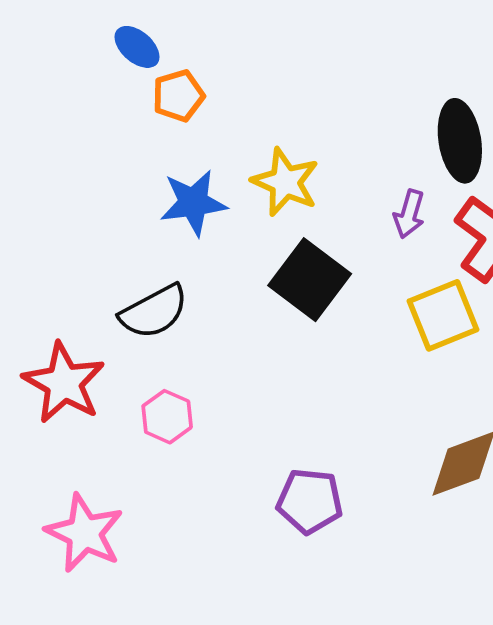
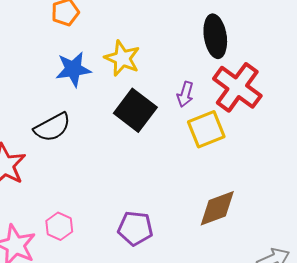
purple arrow: (409, 214) -> (185, 94), moved
pink hexagon: (167, 417) -> (59, 226), moved

